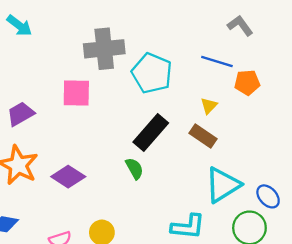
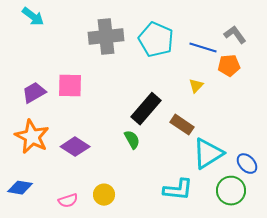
gray L-shape: (240, 26) -> (235, 35), moved
cyan pentagon: (152, 73) -> (156, 40), moved
pink square: (76, 93) -> (70, 86), moved
brown rectangle: (203, 136) -> (182, 125), moved

